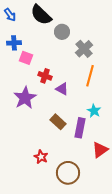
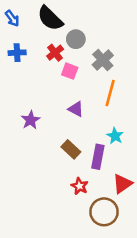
pink square: (26, 58) -> (70, 71), moved
red cross: (45, 76) -> (55, 53), moved, turned 32
purple star: (25, 98) -> (31, 120), size x0.7
red star: (41, 157) -> (80, 186), moved
brown circle: (68, 173) -> (104, 212), moved

